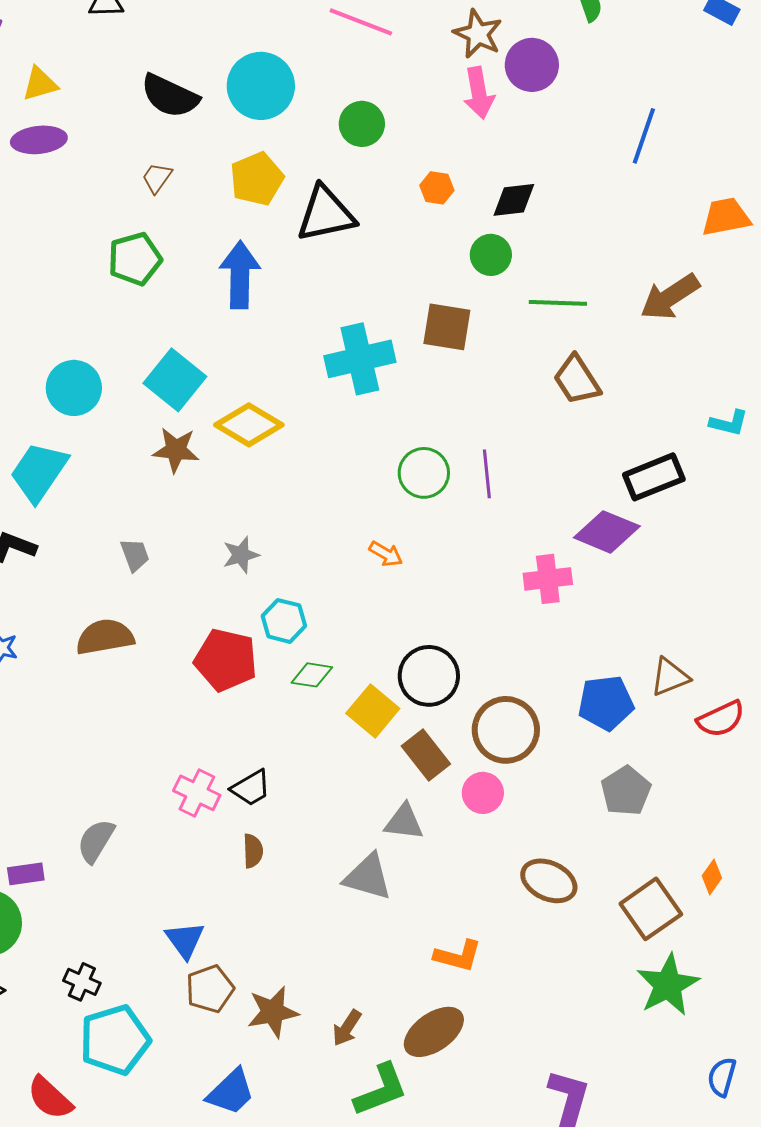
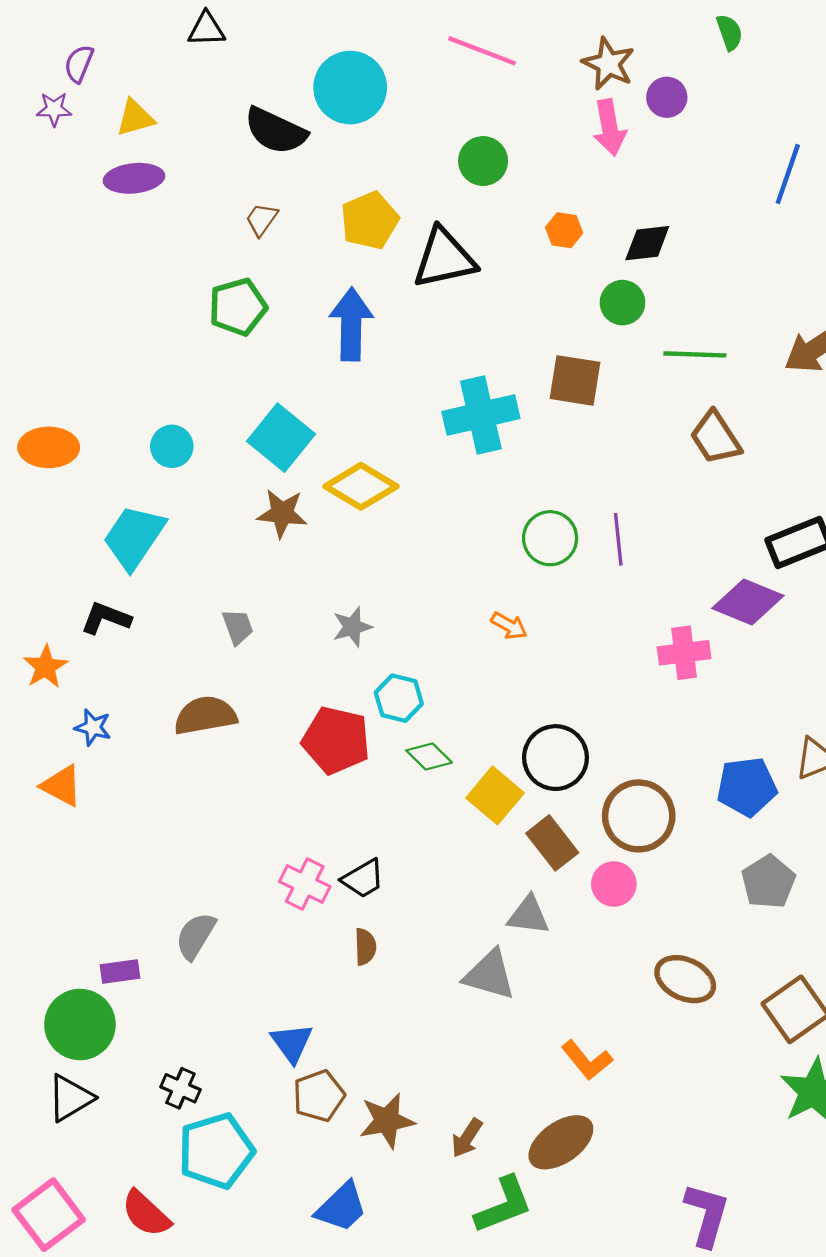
purple circle: (532, 65) -> (667, 97), size x0.7
cyan circle: (261, 86) -> (350, 88), moved
cyan circle: (74, 388) -> (172, 446), size x0.7
green diamond: (312, 675) -> (429, 756), turned 36
orange L-shape: (458, 956) -> (587, 1060), turned 36

